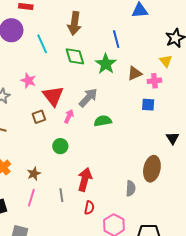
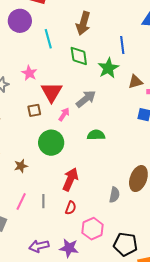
green semicircle: (103, 121) -> (96, 135), moved
green circle: (60, 146) -> (51, 143), size x1.6
gray line: (61, 195) -> (43, 201), moved
pink line: (31, 198) -> (21, 201), moved

